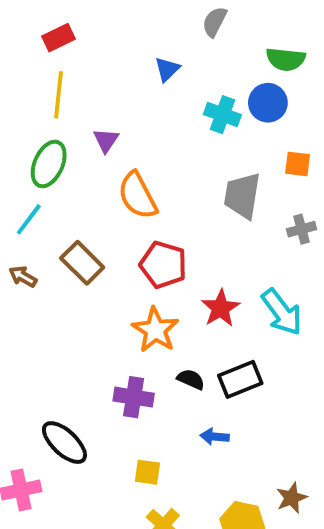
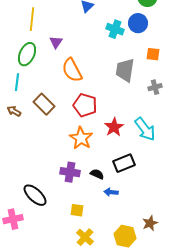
cyan line: (29, 219) -> (17, 82), turned -30
black semicircle: (191, 379) -> (97, 174), moved

